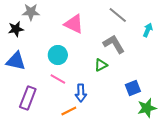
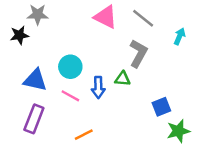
pink triangle: (74, 24) -> (106, 17), moved
gray L-shape: (114, 44) -> (138, 53), turned 60
blue triangle: (16, 61) -> (35, 80), moved
green triangle: (101, 65) -> (123, 79), turned 32
blue arrow: (81, 93) -> (98, 87), moved

